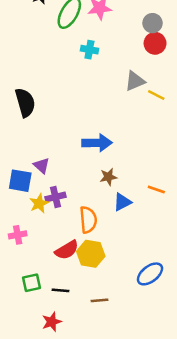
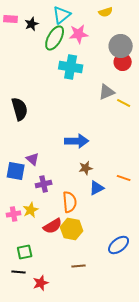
gray circle: (153, 23) -> (121, 46), size x1.5
cyan cross: (89, 50) -> (71, 67), size x1.6
yellow star: (39, 203) -> (31, 210), moved
black line: (60, 290) -> (19, 272), moved

